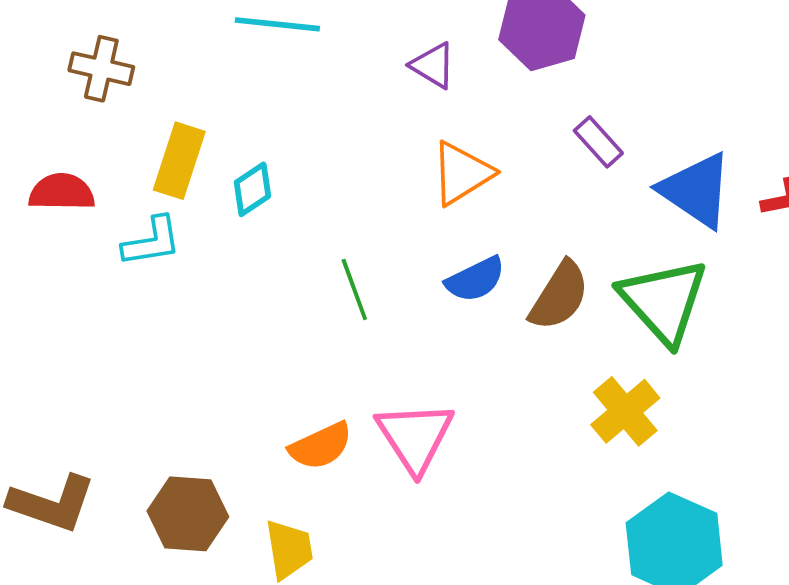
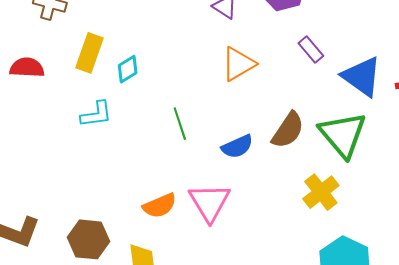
cyan L-shape: (152, 242) -> (96, 114), moved
blue semicircle: (475, 279) -> (237, 146), moved

